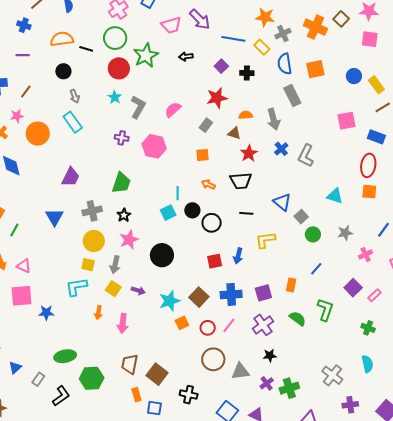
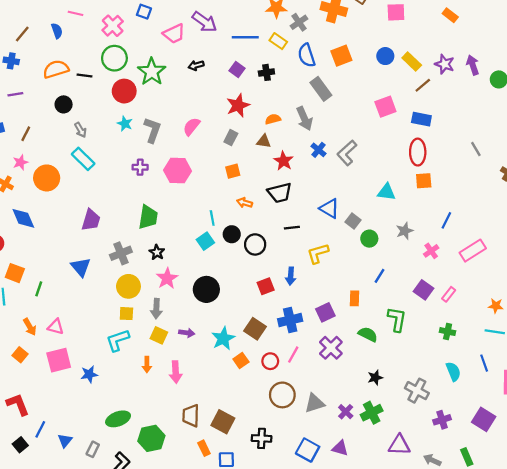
gray L-shape: (306, 156) -> (347, 153), turned 30
black star: (270, 356) -> (375, 378), moved

